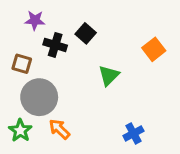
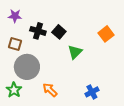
purple star: (35, 20) -> (15, 16), moved
black square: (86, 33) -> (59, 32), moved
orange arrow: (59, 129) -> (50, 90), moved

